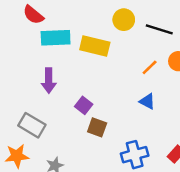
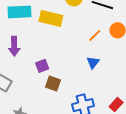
blue triangle: (147, 101) -> (93, 63), turned 40
purple square: (84, 105) -> (42, 66), turned 32

